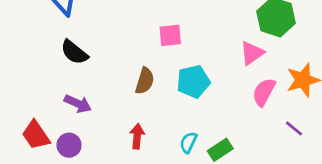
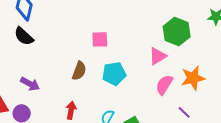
black semicircle: (74, 52) -> (24, 36), moved

